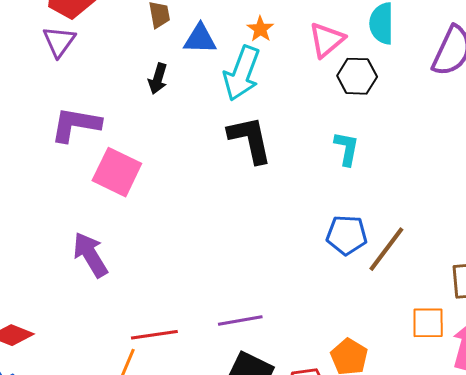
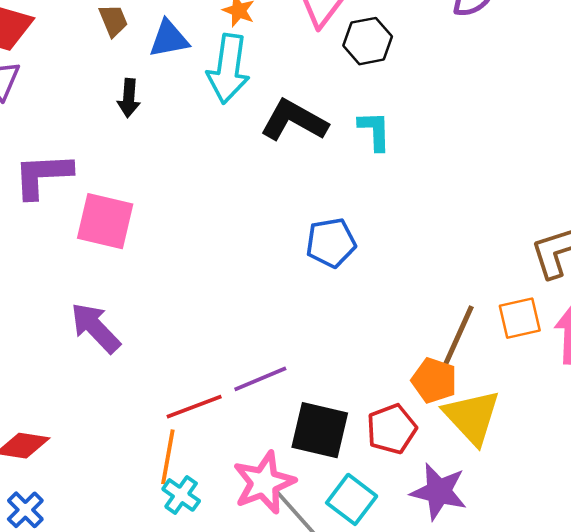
black L-shape: (250, 140) -> (294, 121), moved, turned -36
blue pentagon: (347, 235) -> (331, 243), moved
brown line: (386, 249) -> (459, 335), moved
purple line: (240, 320) -> (260, 379), moved

